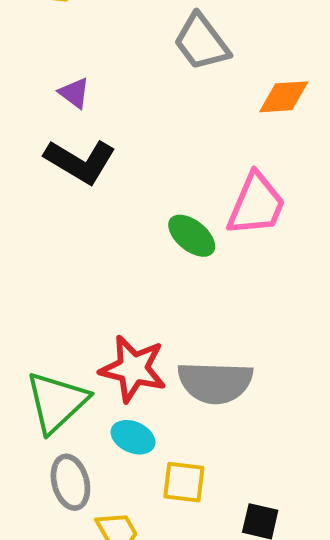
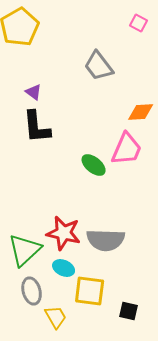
orange diamond: (284, 97) -> (141, 112), moved
black L-shape: (80, 161) -> (37, 127), turned 54
yellow square: (184, 482) -> (90, 291), size x1.4

